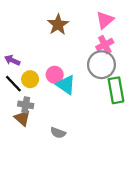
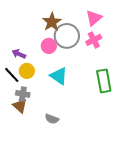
purple arrow: (12, 60) -> (19, 54), moved
gray circle: (101, 65) -> (67, 36), moved
pink circle: (55, 75) -> (49, 46), moved

